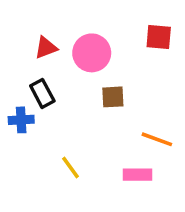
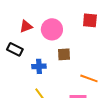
black rectangle: (42, 93) -> (15, 49), moved, turned -35
blue cross: (21, 120) -> (39, 66), moved

